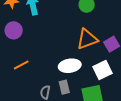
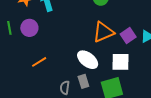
white ellipse: (70, 66) -> (88, 60), turned 50
white square: (102, 70) -> (121, 62), turned 30

